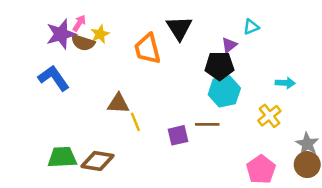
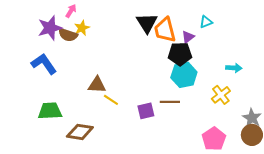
pink arrow: (79, 23) -> (71, 11), moved
orange trapezoid: (148, 49) -> (165, 30), moved
yellow line: (135, 122) -> (111, 100), turned -35
green trapezoid: (62, 157) -> (50, 111), moved

